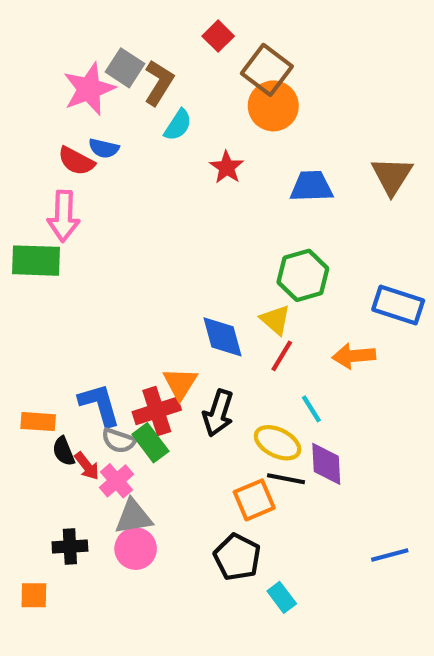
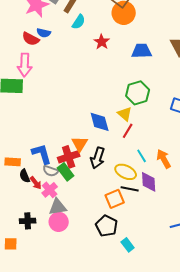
orange arrow: (354, 356) -> (164, 159), moved, turned 66

